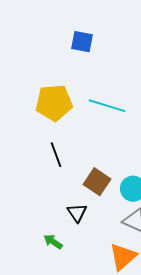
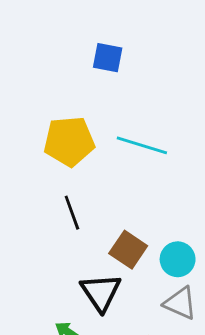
black triangle: (77, 213) -> (101, 292), size x1.5

